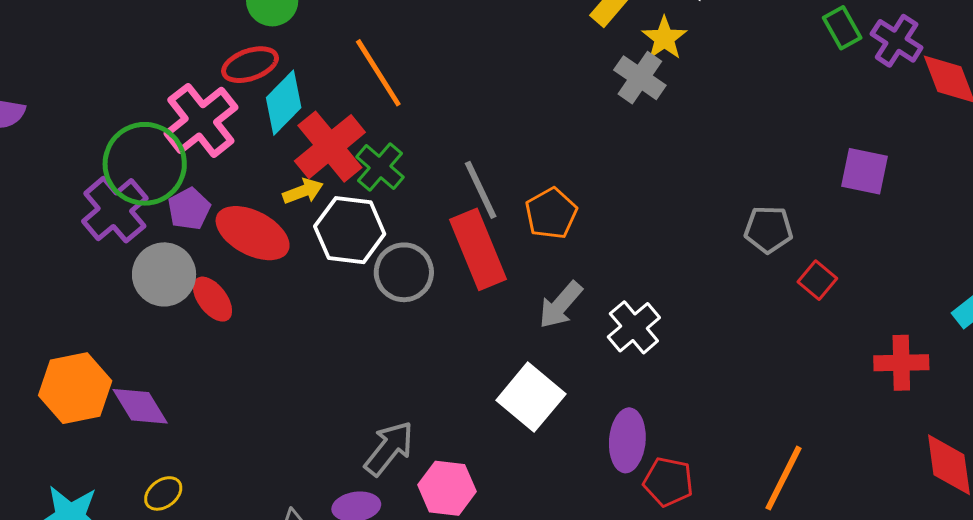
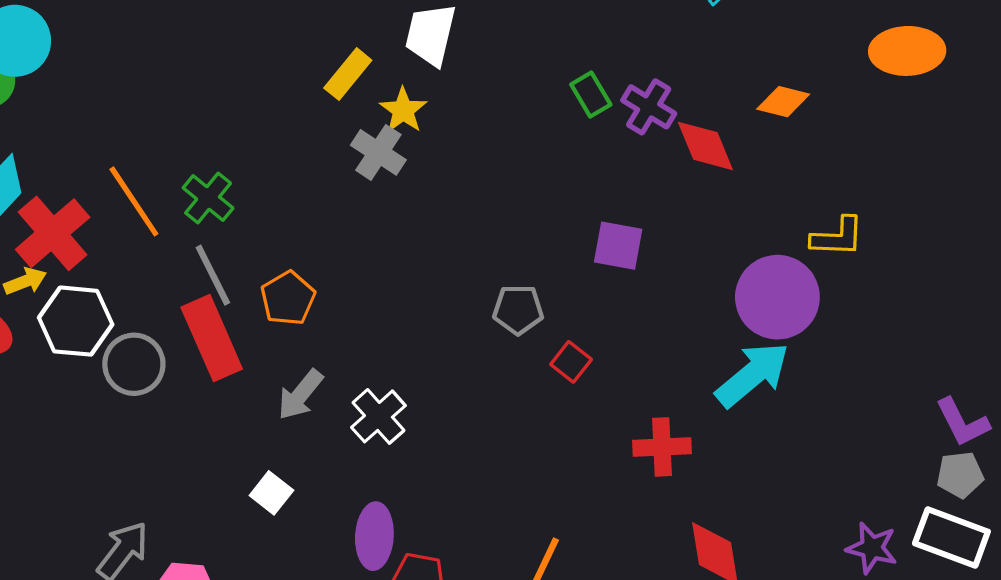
orange line: (378, 73) -> (134, 201), moved
green cross: (380, 167) -> (208, 198), moved
white square: (531, 397) -> (271, 493), size x0.6

